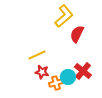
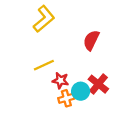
yellow L-shape: (64, 16) -> (44, 19), moved
red star: (42, 72) -> (60, 81), moved

